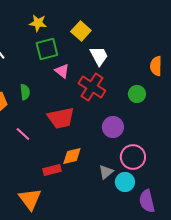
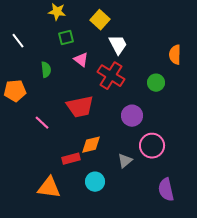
green square: (47, 49) -> (66, 38), size x0.7
green semicircle: (25, 92) -> (46, 70), moved
cyan circle: (125, 182) -> (95, 182), moved
orange triangle: (30, 199) -> (49, 188), turned -45

